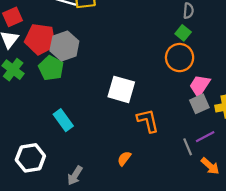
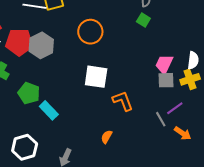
orange circle: (180, 58) -> (90, 32), moved
green pentagon: (51, 68) -> (29, 93), moved
gray square: (199, 104) -> (166, 80), turned 30

